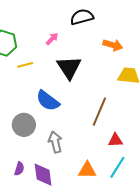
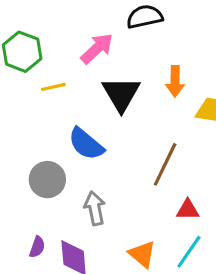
pink arrow: (52, 39) -> (97, 49), size x1.6
orange arrow: (113, 45) -> (175, 81), moved, turned 72
orange triangle: (87, 170) -> (142, 254), turned 36

